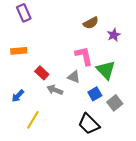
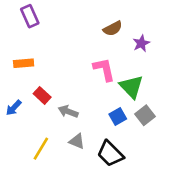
red rectangle: (42, 73) -> (42, 95), moved
gray triangle: (74, 77) -> (77, 141), moved
blue arrow: (18, 96) -> (14, 108), moved
gray square: (115, 103) -> (145, 115), moved

